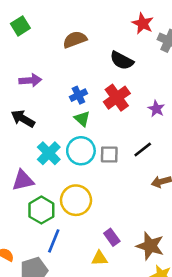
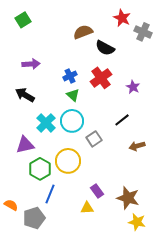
brown semicircle: (75, 40) -> (83, 32), moved
gray square: (109, 154) -> (94, 139), moved, turned -35

